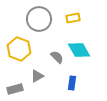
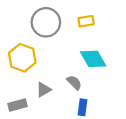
gray semicircle: (57, 57) -> (74, 83), moved
blue rectangle: (72, 83) -> (82, 107), moved

